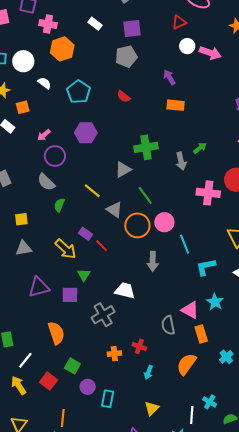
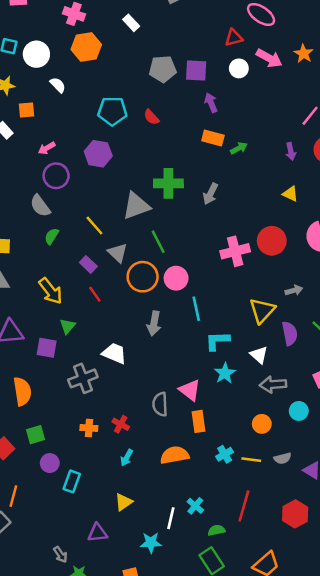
purple square: (132, 28) -> (196, 70), moved
pink arrow: (210, 53) -> (269, 58), moved
cyan pentagon: (79, 92) -> (112, 111), moved, turned 30
green arrow: (200, 148) -> (239, 148), moved
gray arrow: (181, 161) -> (210, 194), moved, turned 30
gray triangle: (123, 170) -> (136, 206), size x1.4
pink cross: (208, 193) -> (235, 251), turned -30
purple rectangle: (86, 234) -> (88, 264), moved
cyan star: (215, 302) -> (225, 373), moved
orange semicircle: (186, 364) -> (175, 455), turned 35
green square: (72, 366) -> (36, 435), turned 35

